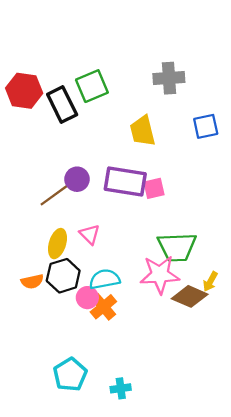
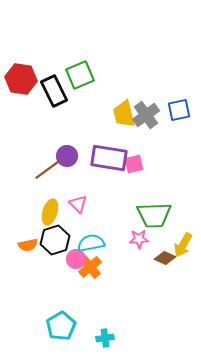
gray cross: (169, 78) -> (146, 115), moved, turned -32
pink star: (160, 275) -> (139, 239), size x0.6
yellow arrow: (210, 281) -> (183, 245), size x1.4
brown diamond: (190, 296) -> (165, 258), size x0.7

